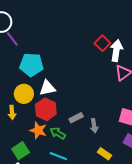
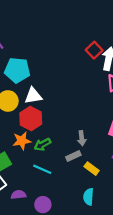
gray rectangle: (76, 118) -> (73, 156), moved
orange star: (38, 130) -> (22, 141), turned -30
green arrow: (58, 133) -> (42, 144), turned -63

